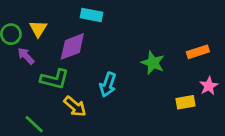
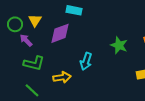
green L-shape: (55, 79) -> (34, 63), moved
yellow arrow: (75, 106) -> (62, 77), turned -48

